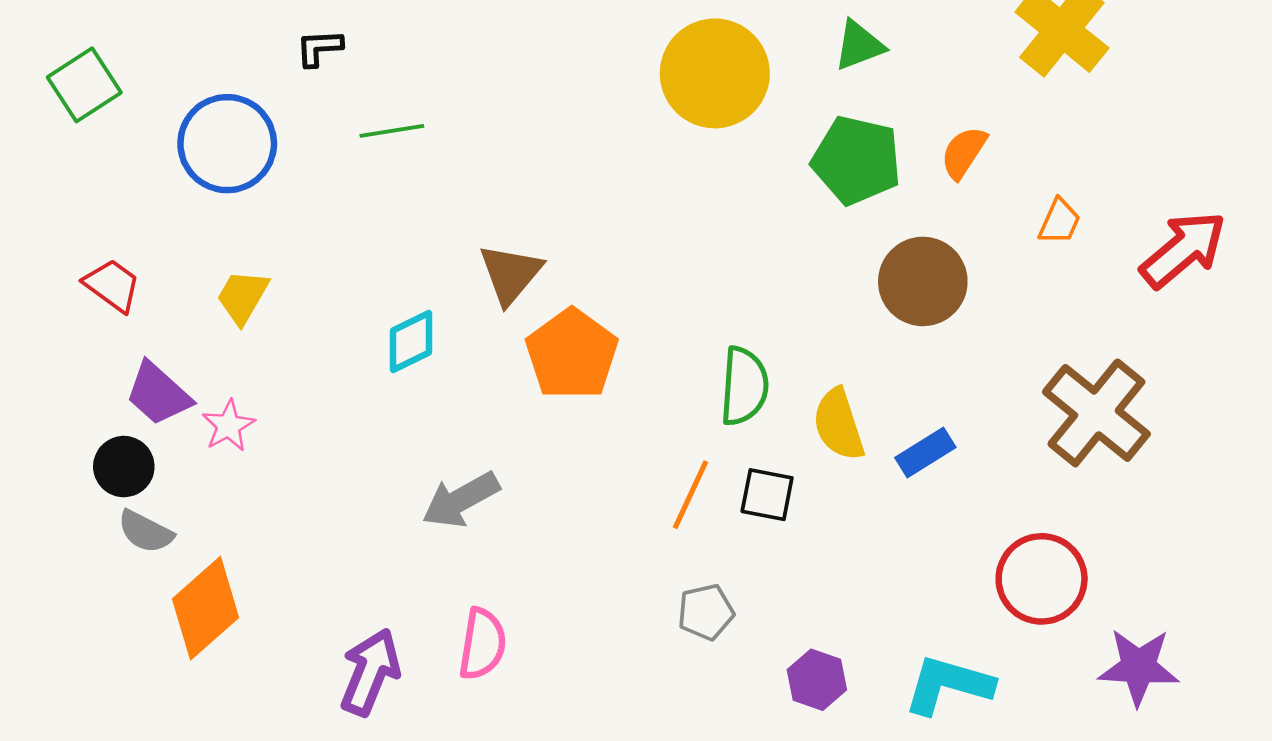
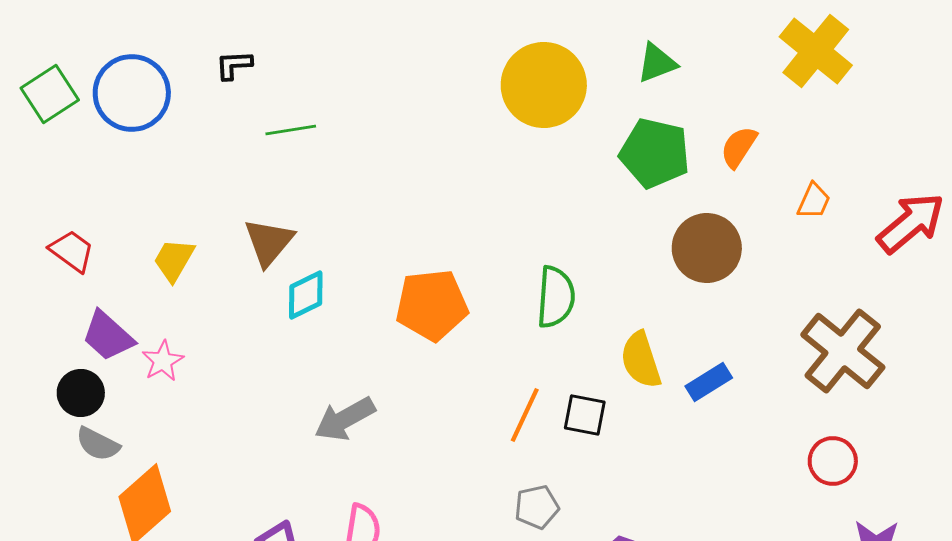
blue circle: (227, 144) -> (132, 93), moved
brown triangle: (511, 274) -> (269, 242), moved
orange pentagon: (572, 354) -> (432, 305), turned 30
green semicircle: (744, 386) -> (556, 297), moved
red circle: (1042, 579) -> (833, 461), moved, size x0.7

